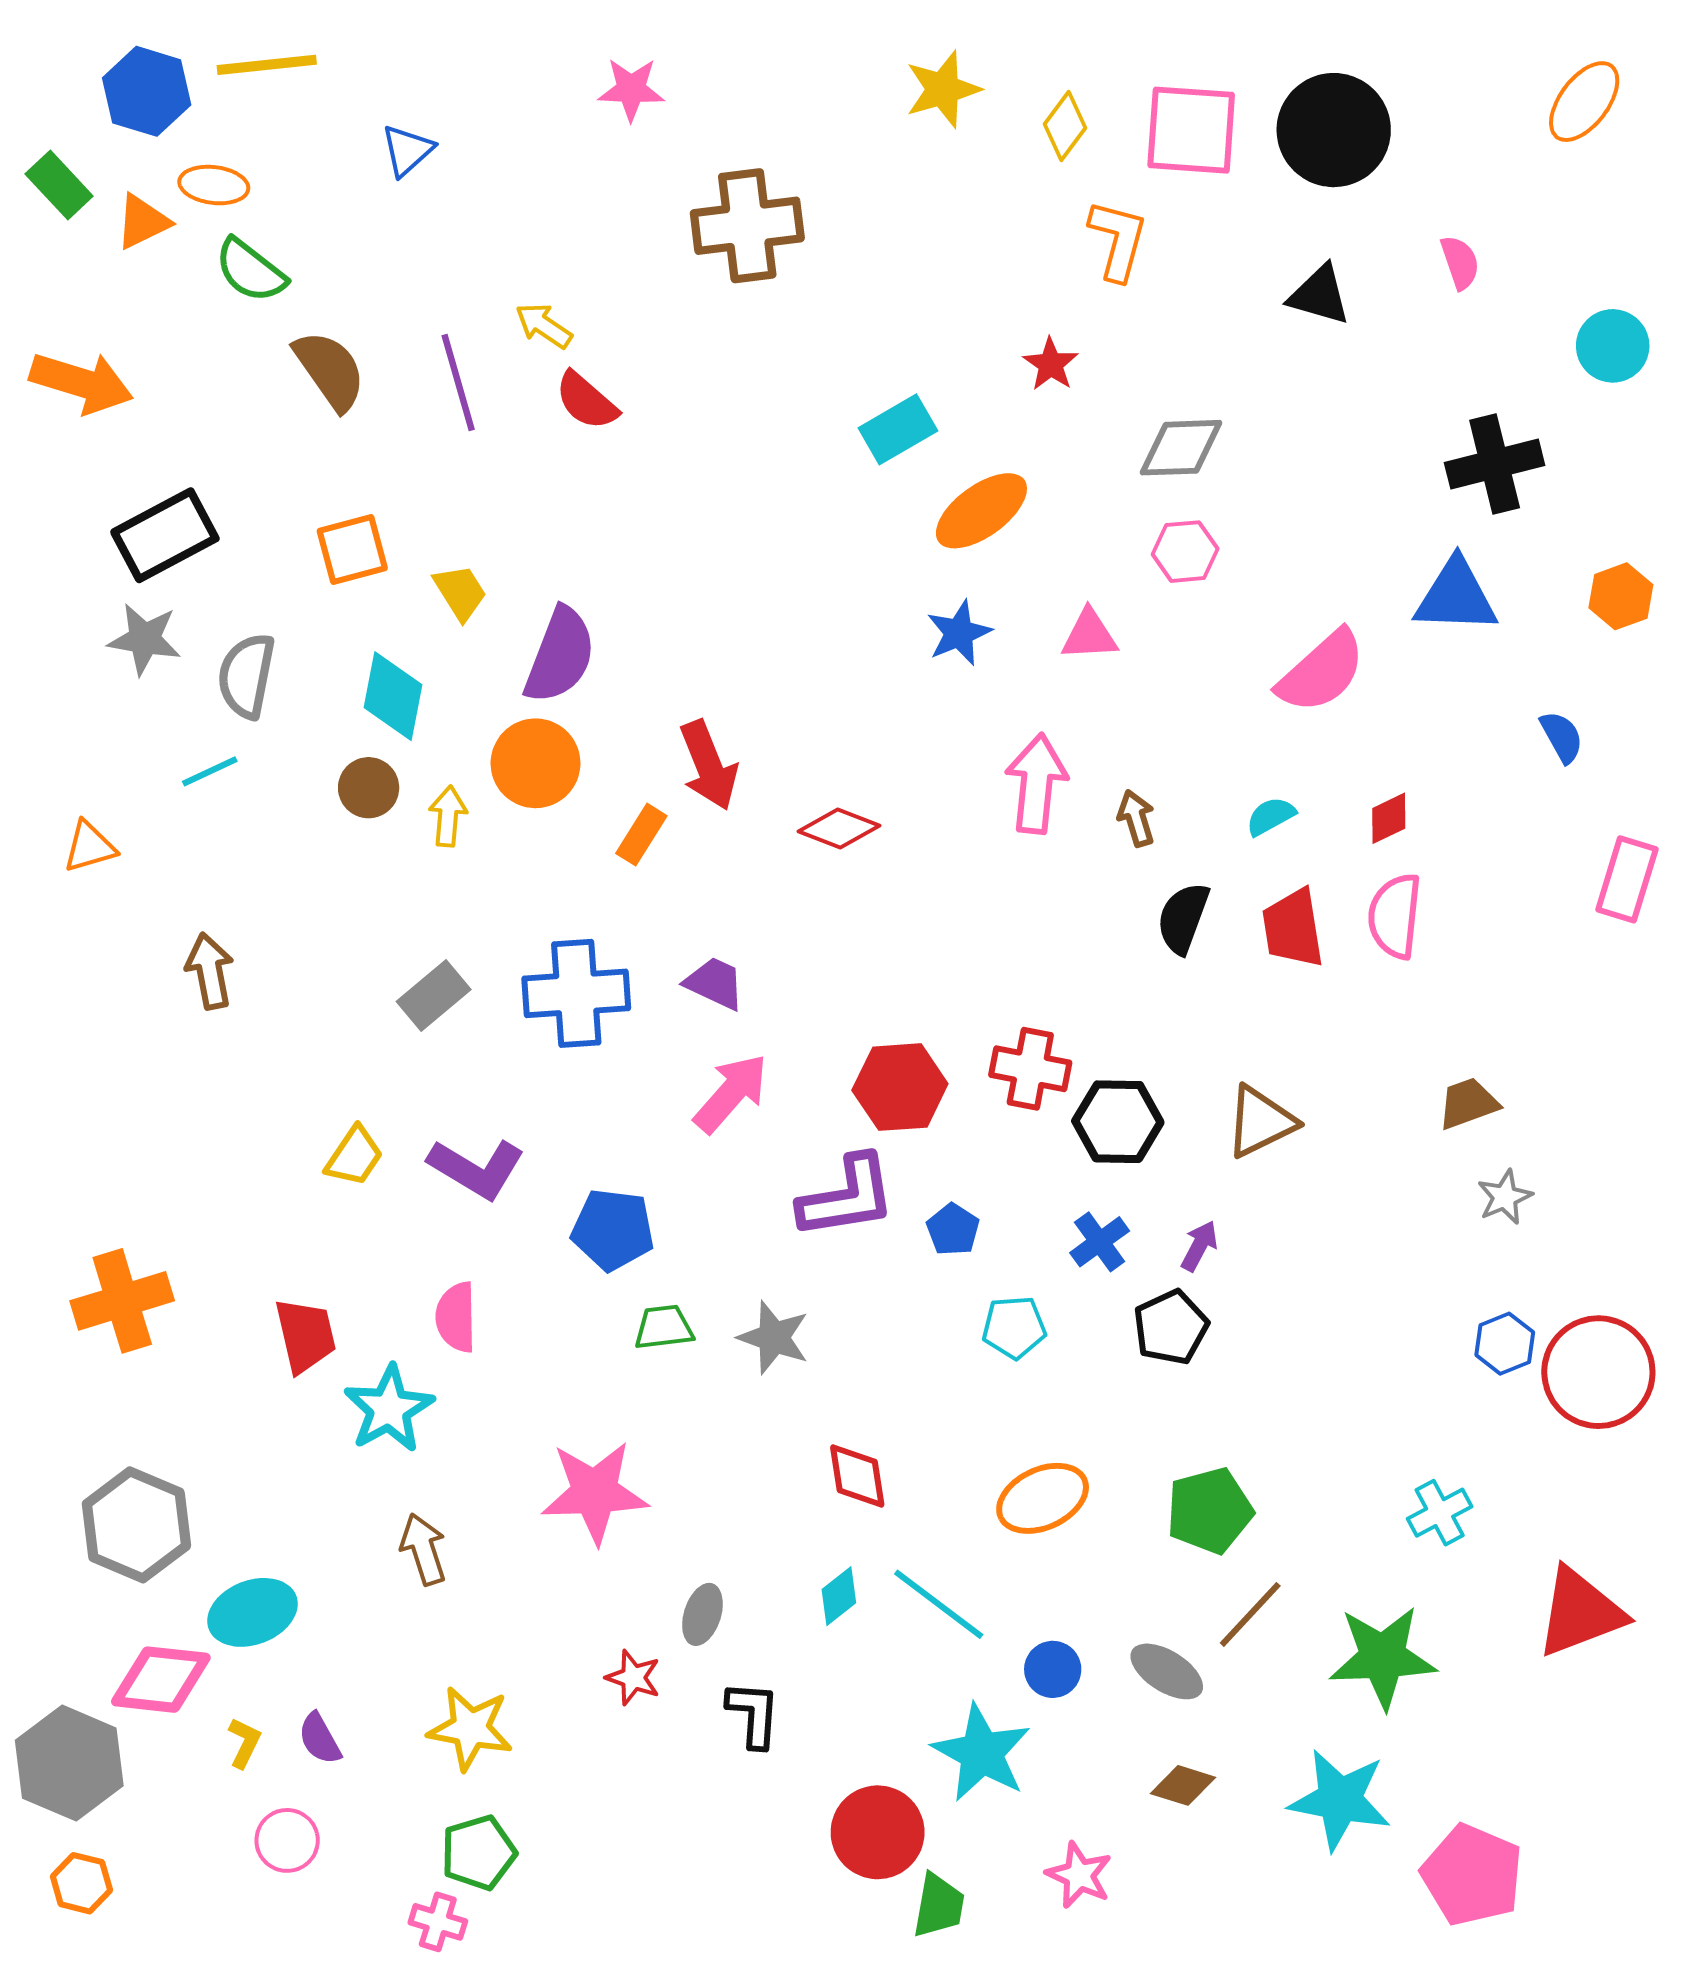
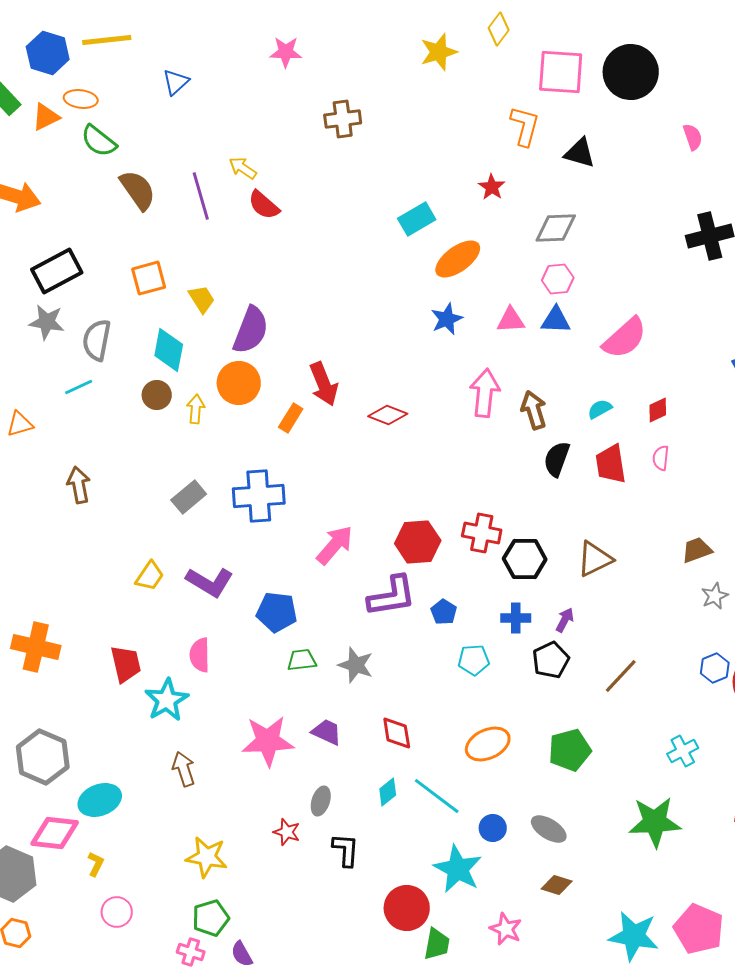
yellow diamond: (1065, 126) -> (499, 29), moved
brown cross: (747, 226) -> (343, 119), size x0.7
black triangle: (1319, 295) -> (580, 153), moved
blue triangle: (1456, 596) -> (556, 320), moved, size x0.7
brown arrow: (1136, 818) -> (534, 410), size x1.4
pink semicircle: (1395, 916) -> (661, 458), size x0.6
purple trapezoid: (715, 983) -> (327, 732), moved
blue cross: (1100, 1242) -> (516, 618), turned 36
orange cross: (122, 1301) -> (36, 647), turned 30
brown line: (1250, 1614) -> (621, 676), moved
purple semicircle: (320, 1739) -> (242, 954), moved
cyan star: (1340, 1800) -> (634, 936), moved

